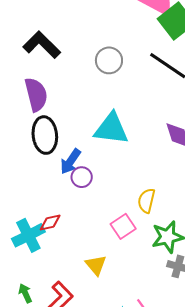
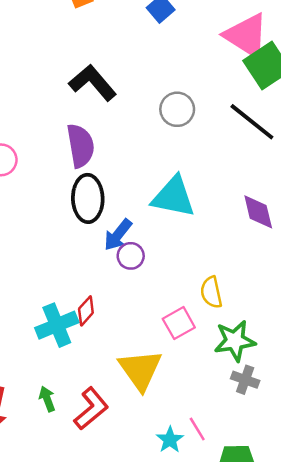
yellow semicircle: (146, 201) -> (211, 292), turned -30
red diamond: (50, 222) -> (86, 311), turned -40
yellow triangle: (96, 265) -> (140, 370), size x1.6

